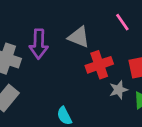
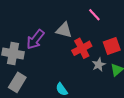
purple arrow: (39, 44) -> (35, 39), turned 45

